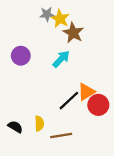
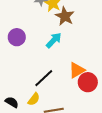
black line: (69, 101) -> (44, 78), moved
yellow semicircle: (39, 123) -> (34, 99), turned 40

